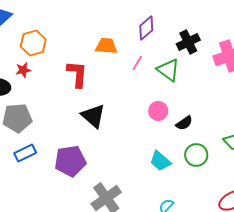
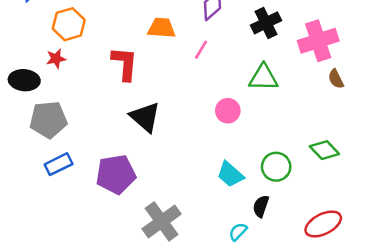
green triangle: (168, 70) -> (263, 78), moved, turned -35
black semicircle: (184, 123) -> (261, 206), moved, turned 144

